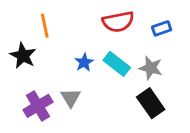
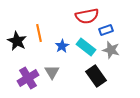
orange line: (45, 26) -> (39, 33), moved
blue rectangle: (162, 28) -> (106, 30), moved
black rectangle: (151, 103) -> (96, 76), moved

